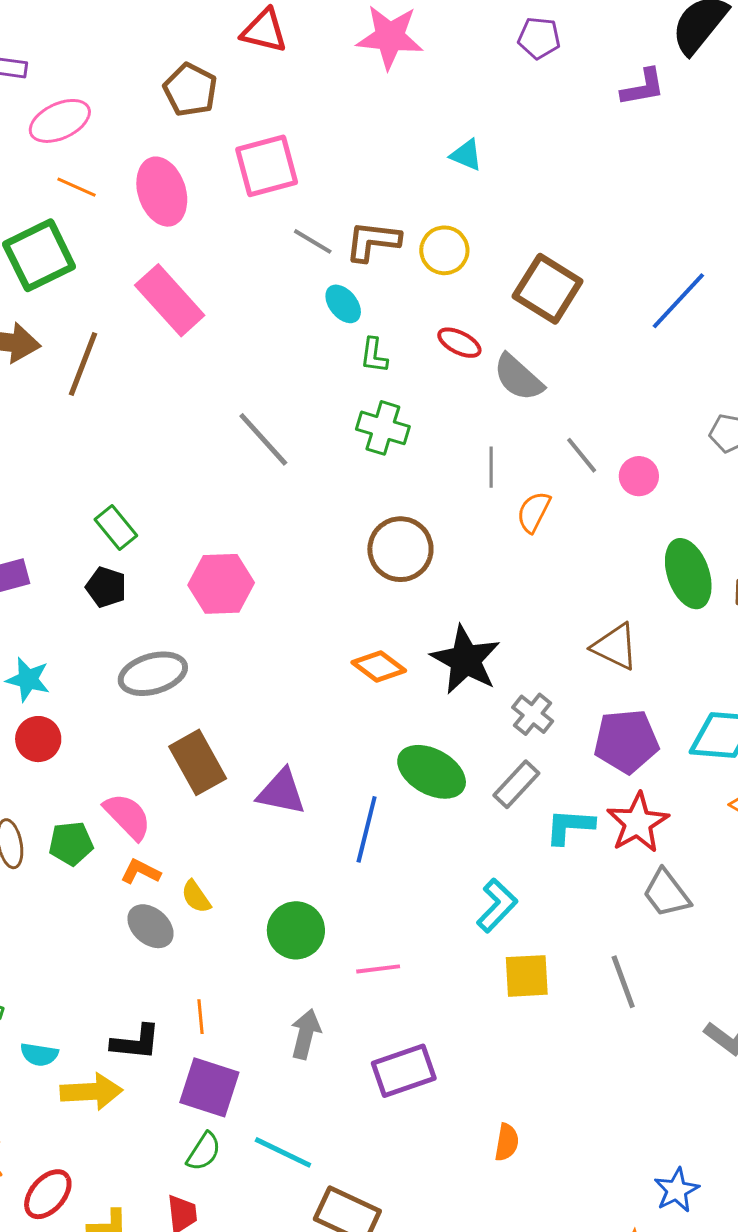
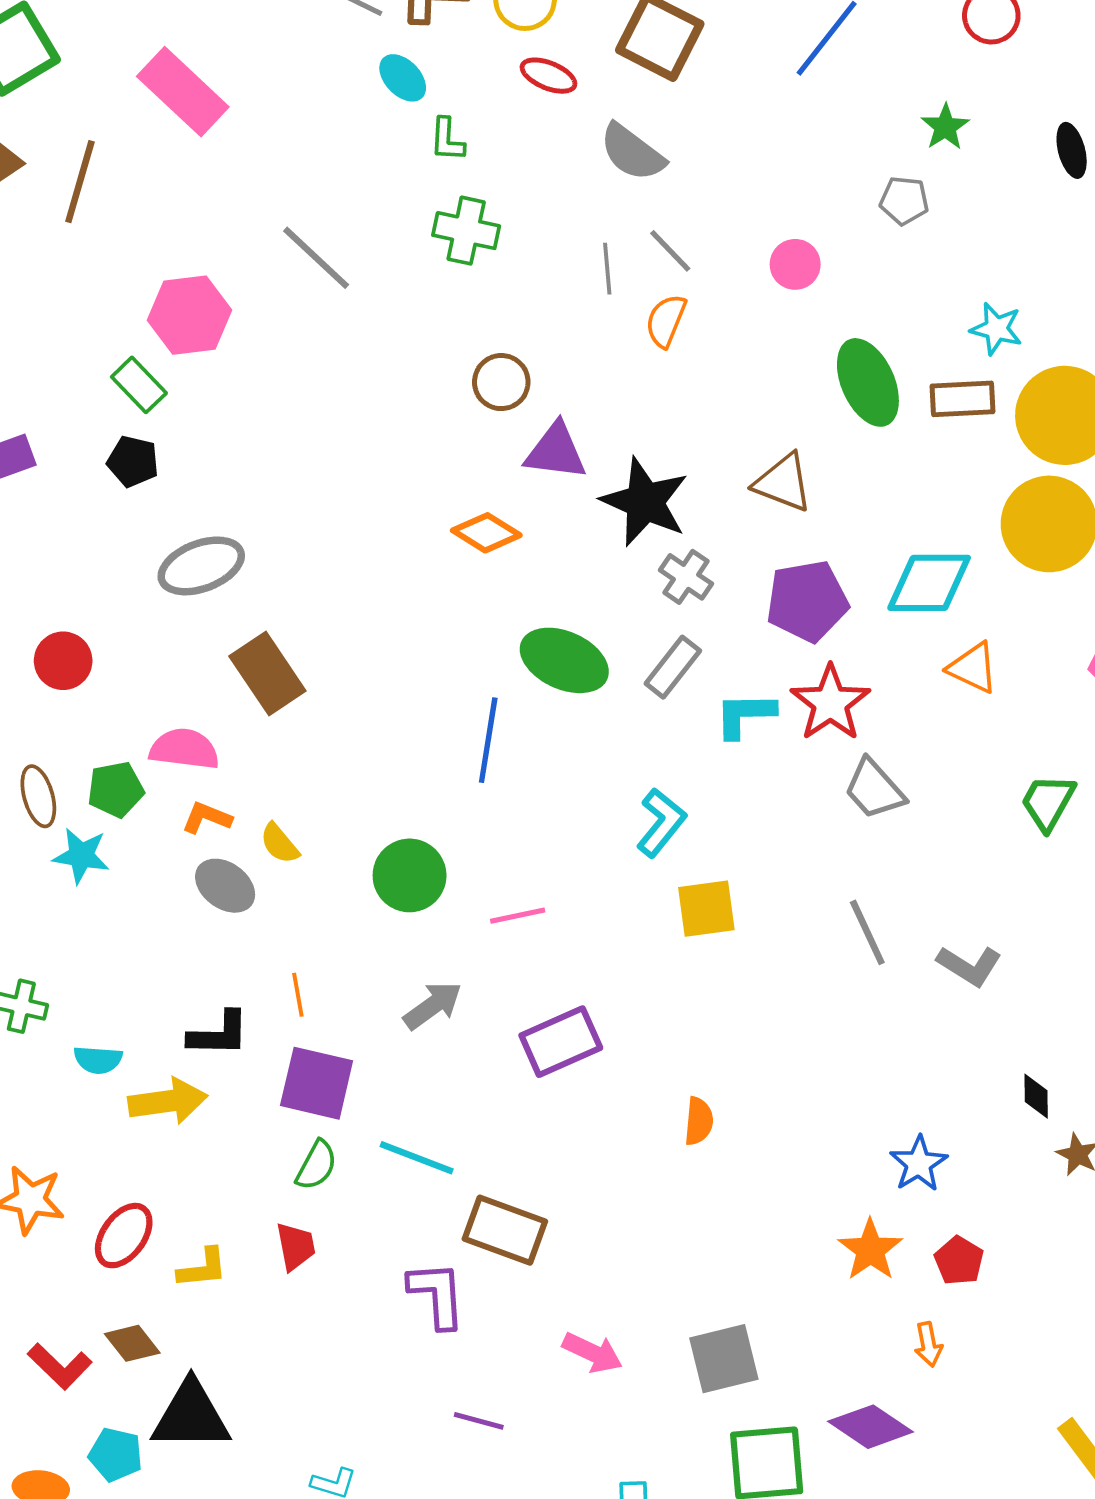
red ellipse: (459, 343) -> (548, 76), moved
gray line: (582, 455) -> (670, 251), moved
brown circle: (400, 549) -> (501, 382), size x0.7
pink hexagon: (221, 584) -> (189, 315), moved
black star: (466, 660) -> (645, 502), moved
cyan star: (28, 679) -> (81, 856), moved
purple triangle: (281, 792) -> (556, 451), moved
pink semicircle: (128, 816) -> (184, 749), turned -34
gray line: (623, 982) -> (867, 932), moved
gray arrow: (306, 1034) -> (433, 1006), turned 45

